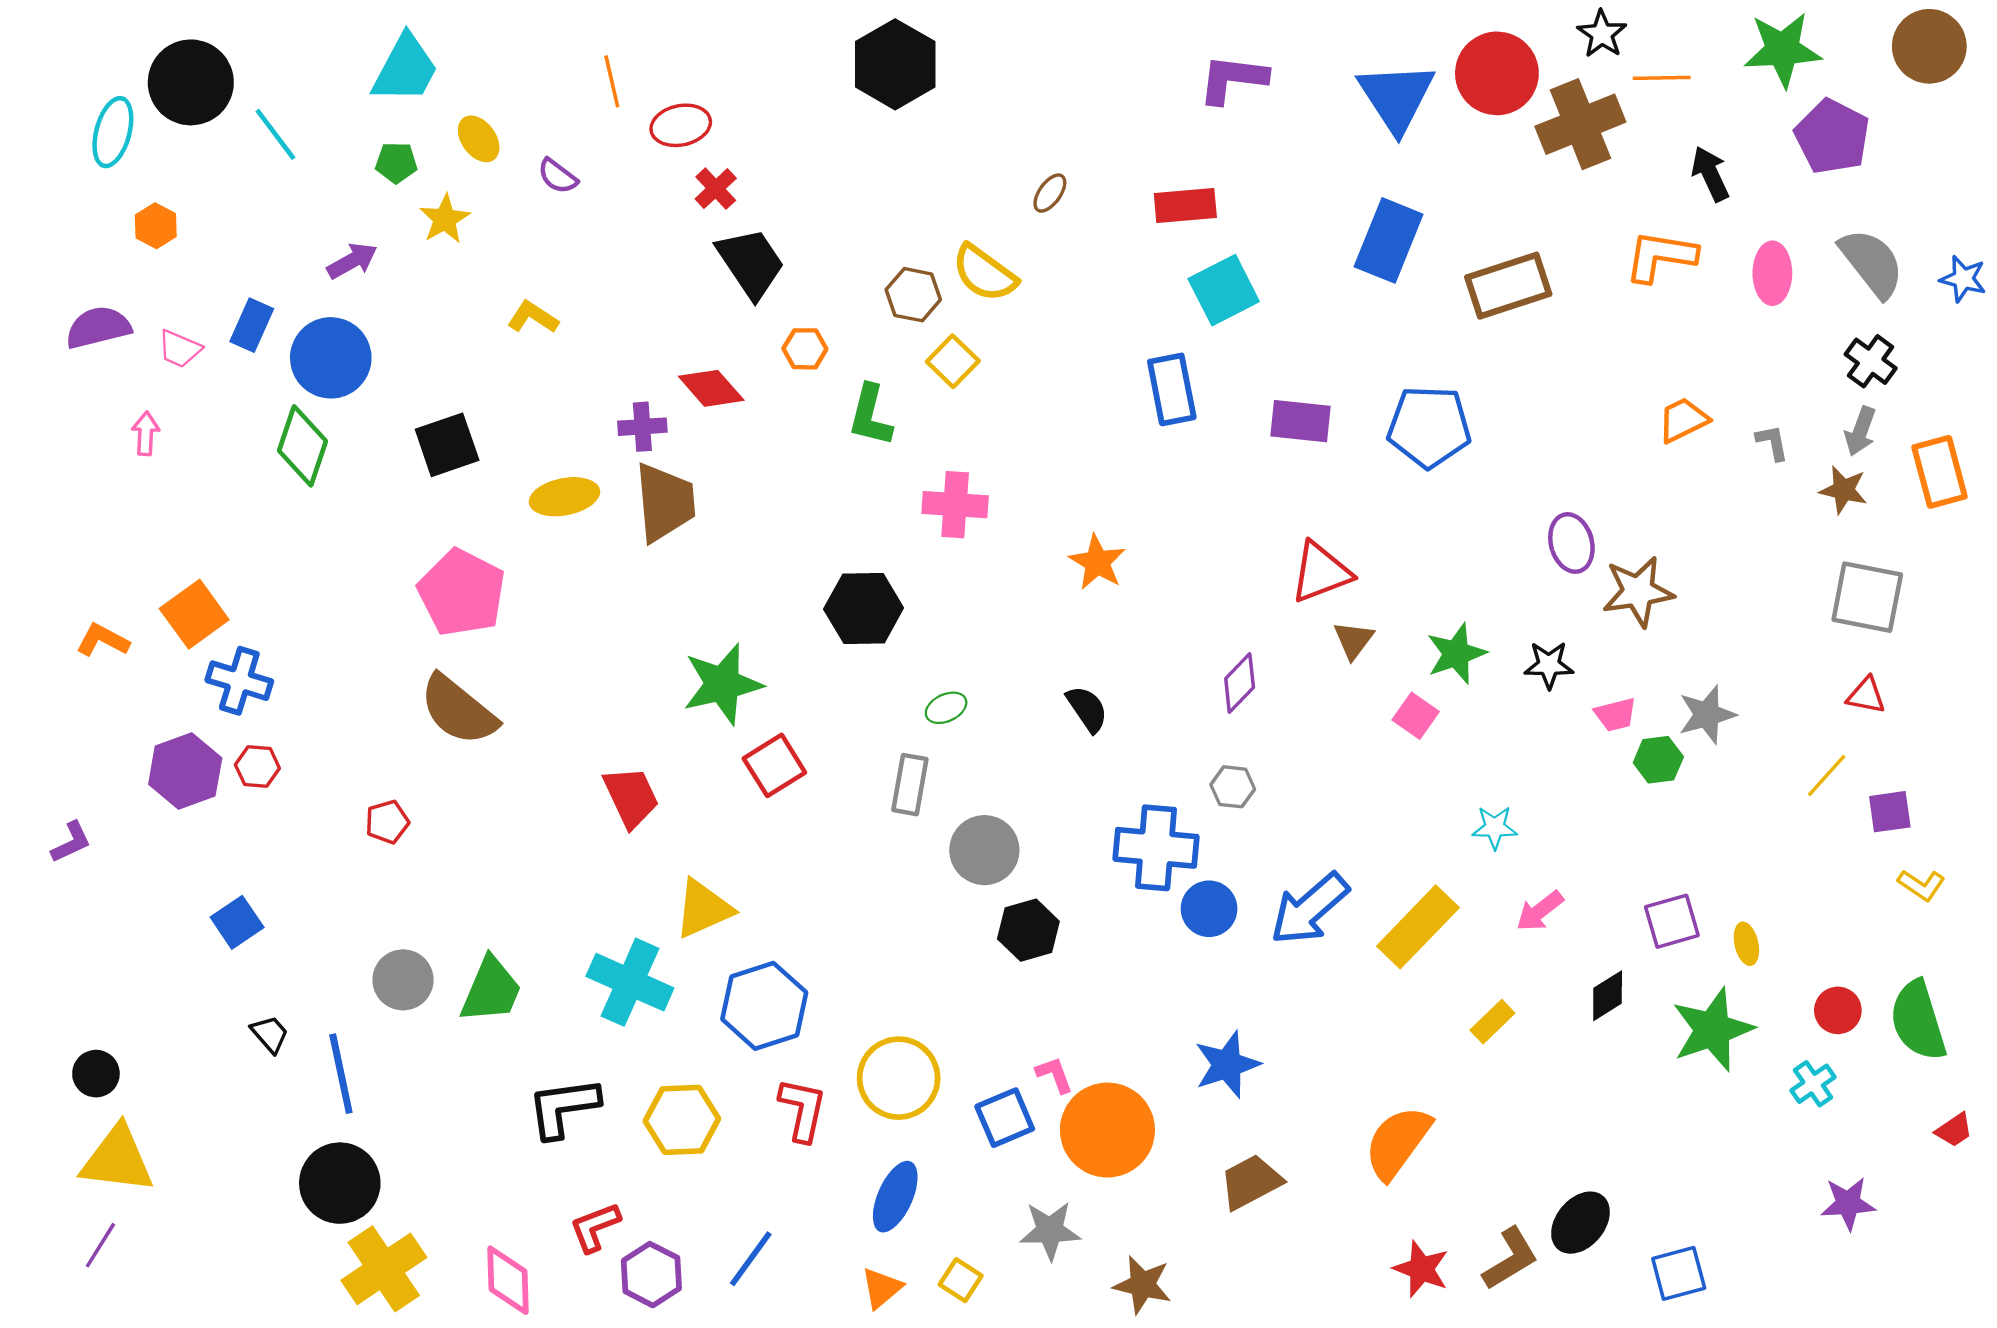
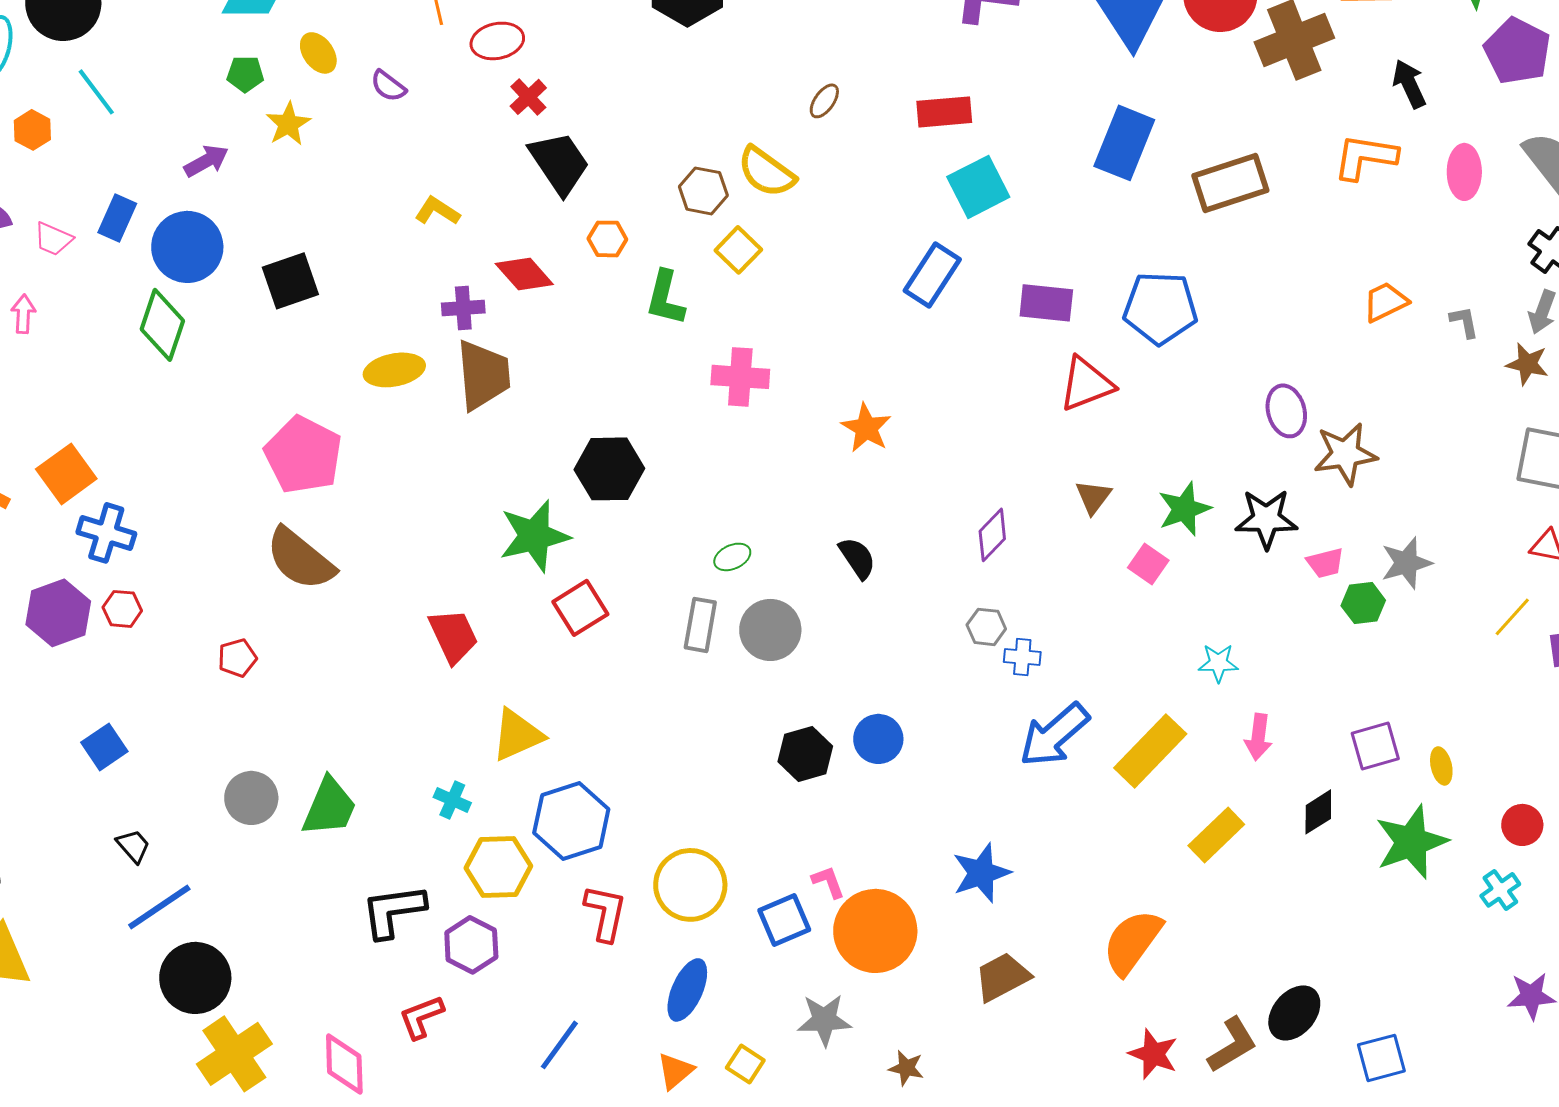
cyan line: (275, 134) -> (96, 92), moved
yellow L-shape: (533, 317) -> (437, 211), moved
blue rectangle: (1172, 389) -> (932, 275), turned 44
black square: (447, 445) -> (290, 281), moved
red triangle: (1321, 572) -> (1086, 384), moved
black hexagon: (864, 608) -> (609, 469), moved
black star: (1549, 665) -> (1266, 519), size x1.4
blue cross: (1156, 848) -> (1022, 657), moved, size x0.5
gray circle: (984, 850) -> (770, 630), moved
blue circle: (1209, 909) -> (878, 739), moved
pink arrow: (1540, 911) -> (1258, 737), turned -45
cyan cross: (630, 982) -> (452, 800), size x0.5
yellow rectangle: (1492, 1022) -> (1216, 835), size x1.4
blue line: (341, 1074) -> (159, 907), moved, turned 68
yellow hexagon: (682, 1120) -> (498, 867), moved
purple hexagon: (651, 1275) -> (471, 945), moved
brown star: (1142, 1285) -> (906, 1068), size x0.7

